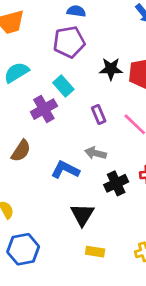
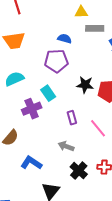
blue L-shape: (65, 170) -> (31, 163), moved
black cross: (116, 183) -> (79, 171), turned -30

